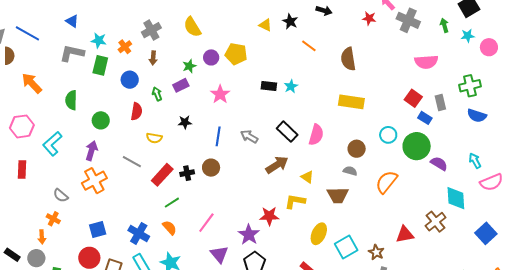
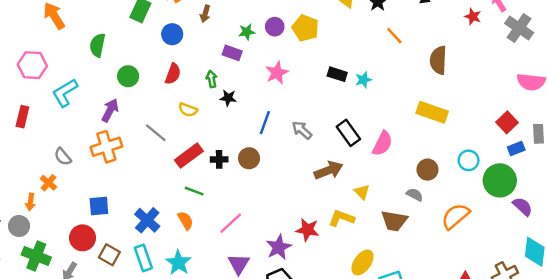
purple rectangle: (181, 85) -> (232, 53), turned 35
green arrow: (157, 94) -> (212, 79), moved
blue rectangle: (425, 118) -> (516, 149), turned -64
green line: (172, 203) -> (194, 191), turned 42

